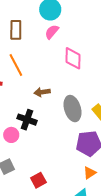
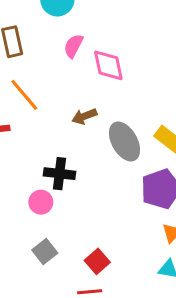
pink semicircle: (52, 32) -> (73, 46), moved
brown arrow: (42, 92) -> (84, 116), moved

